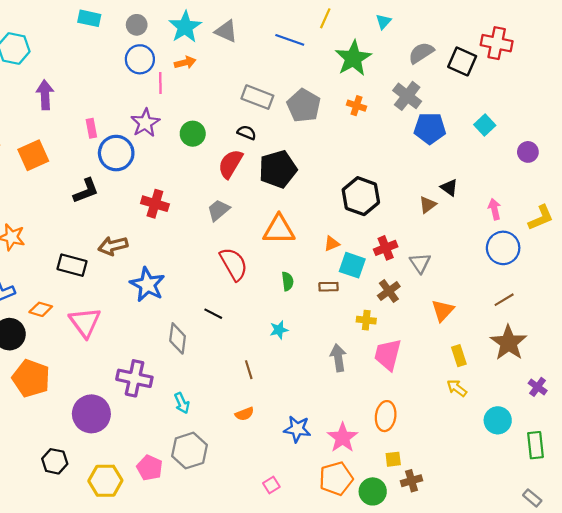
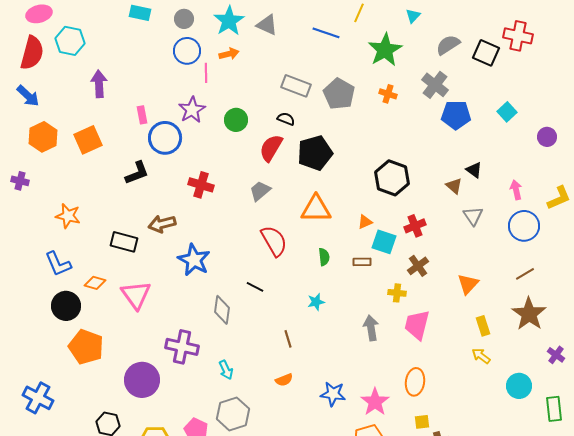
brown triangle: (428, 205) -> (454, 186), turned -42
gray triangle: (420, 263) -> (473, 216), moved

